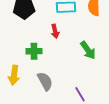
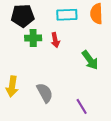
green cross: (34, 51) -> (33, 38), moved

